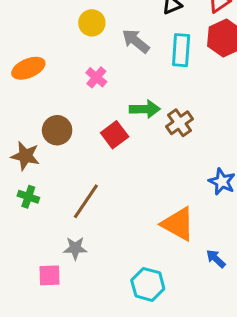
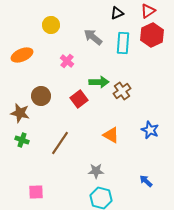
yellow circle: (92, 23) -> (51, 25), moved
orange triangle: (178, 224) -> (111, 135), moved, size x0.7
gray star: (75, 248) -> (96, 171), moved

